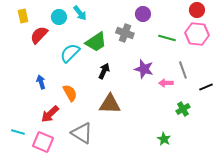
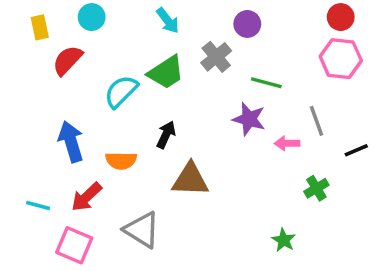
cyan arrow: (80, 13) -> (168, 21), moved
cyan circle: (59, 17) -> (92, 17), moved
gray cross: (125, 33) -> (216, 57), turned 30
green line: (167, 38) -> (266, 83), moved
black arrow: (104, 71) -> (166, 135), moved
blue arrow: (41, 82) -> (71, 142), size x1.6
orange semicircle: (70, 93) -> (121, 161), turned 120
cyan line: (18, 132) -> (38, 206), moved

